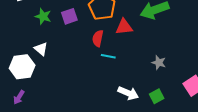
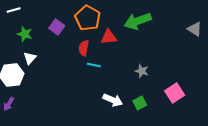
green star: (43, 16) -> (25, 34), moved
purple square: (69, 16) -> (57, 27), turned -35
white triangle: (41, 49) -> (30, 58), turned 32

